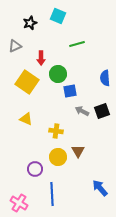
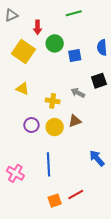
blue square: (70, 91) -> (75, 56), moved
gray arrow: (82, 111) -> (78, 93), moved
brown triangle: (78, 151) -> (75, 121), turned 40
purple circle: (35, 169) -> (31, 125), moved

